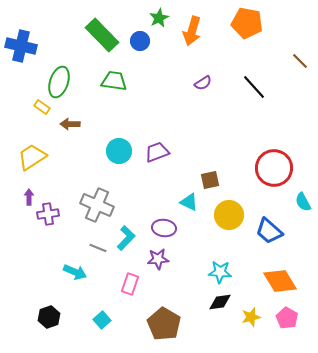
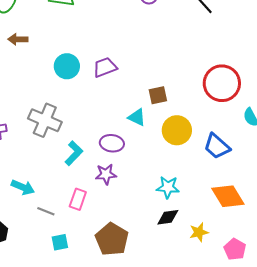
gray line: (98, 248) -> (46, 211), moved
pink pentagon: (287, 318) -> (235, 249), moved
cyan square: (102, 320) -> (60, 242), moved, turned 30

